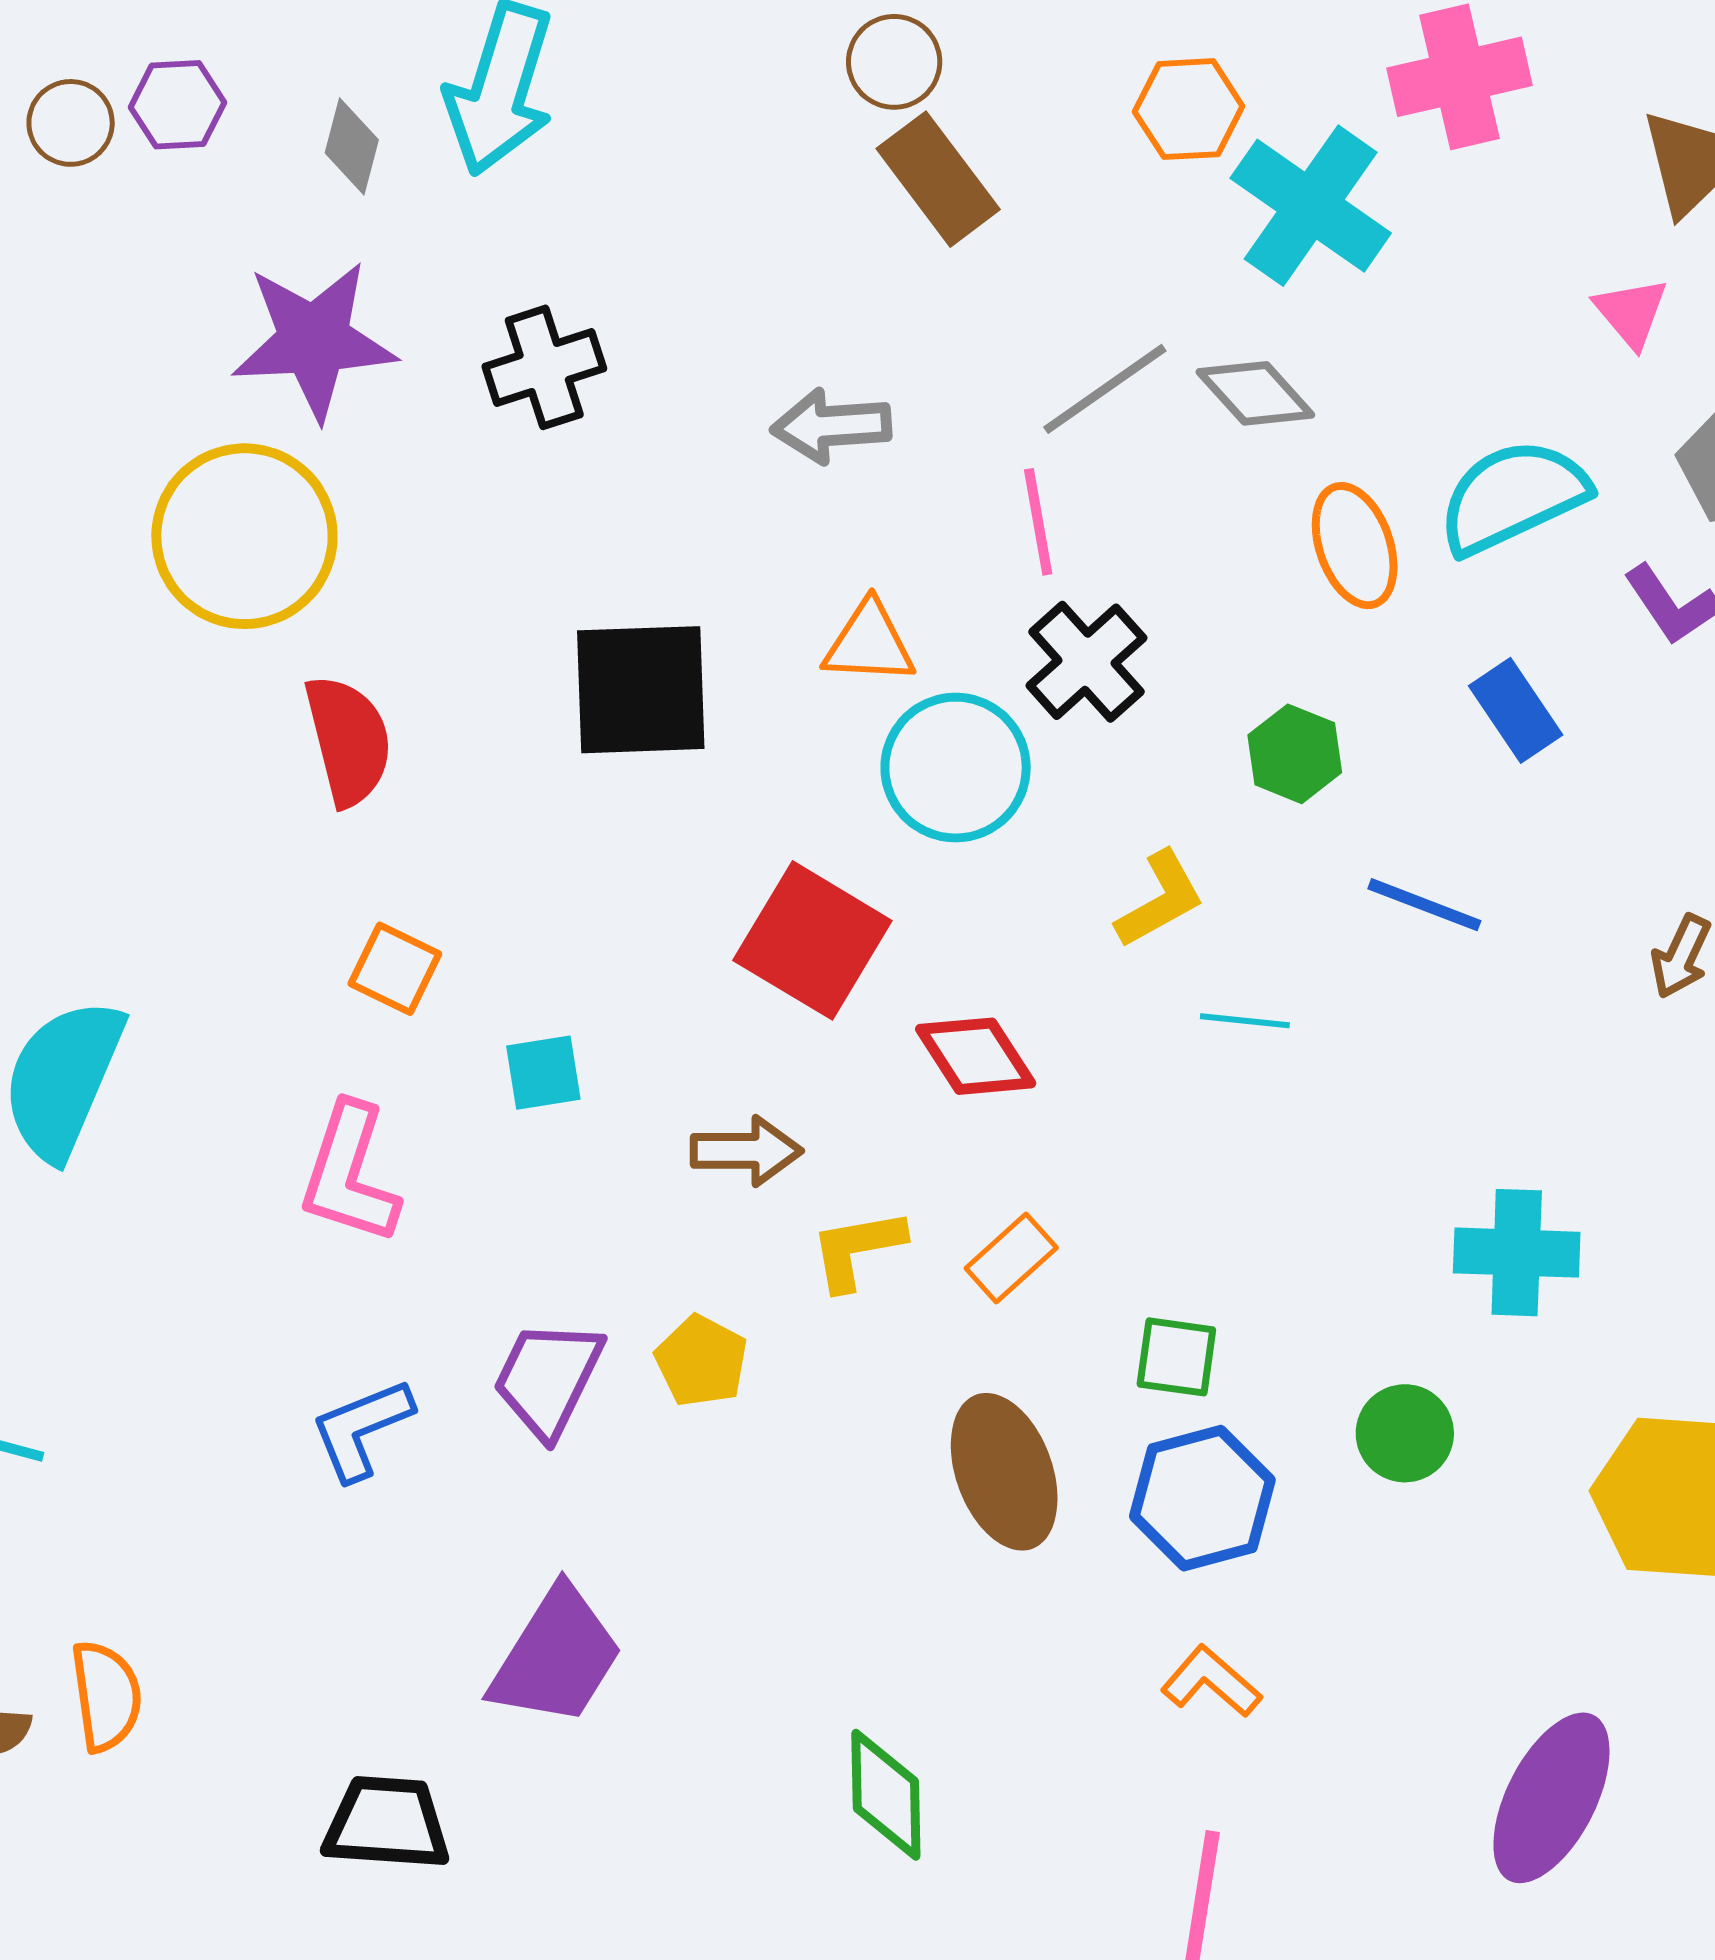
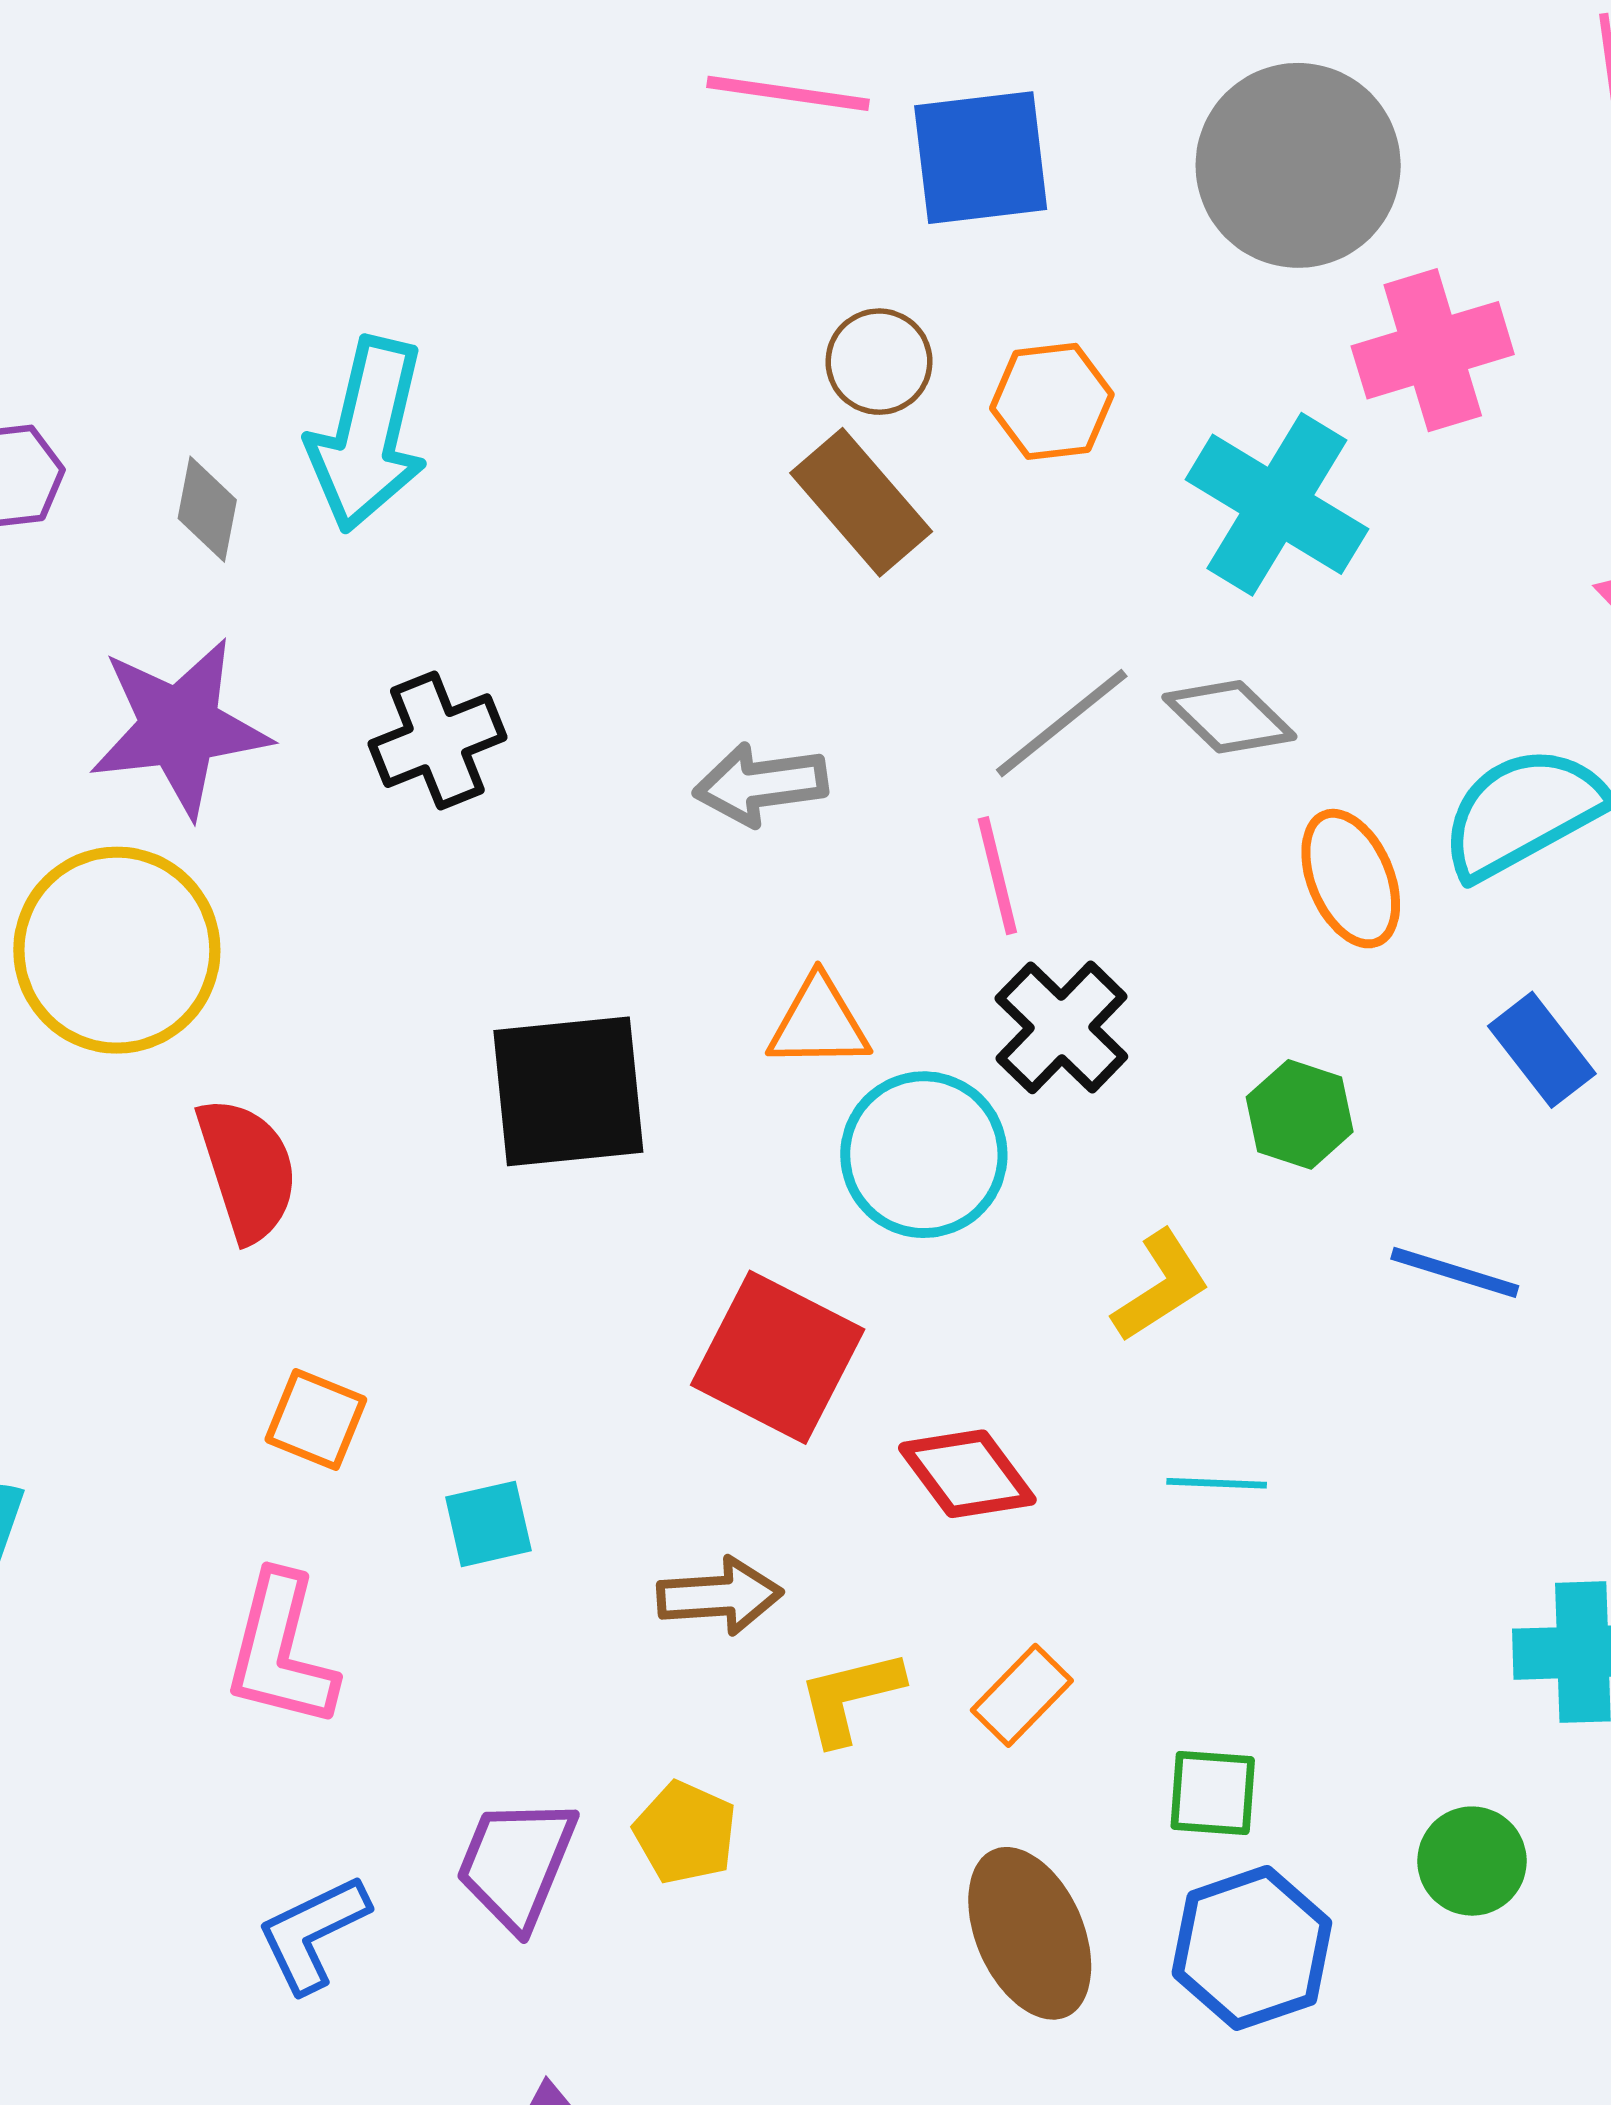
brown circle: (894, 62) -> (879, 362), moved
orange hexagon: (1189, 109) -> (1052, 401), moved
cyan line: (1245, 1021) -> (1217, 1483), moved

